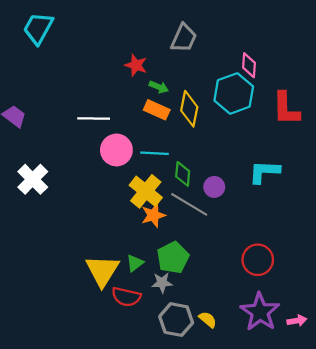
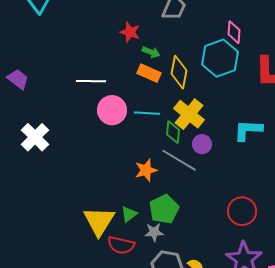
yellow cross: (146, 191) -> (189, 114), moved

